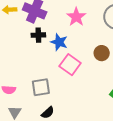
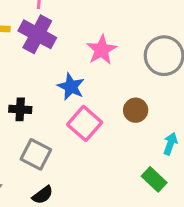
black cross: (38, 35) -> (20, 109), moved
gray square: (41, 87) -> (36, 154), turned 30

